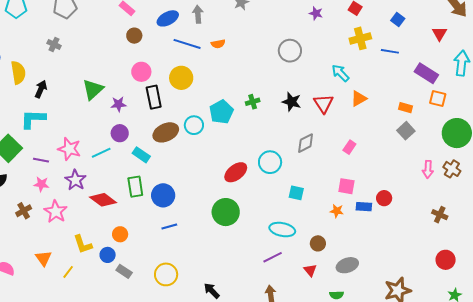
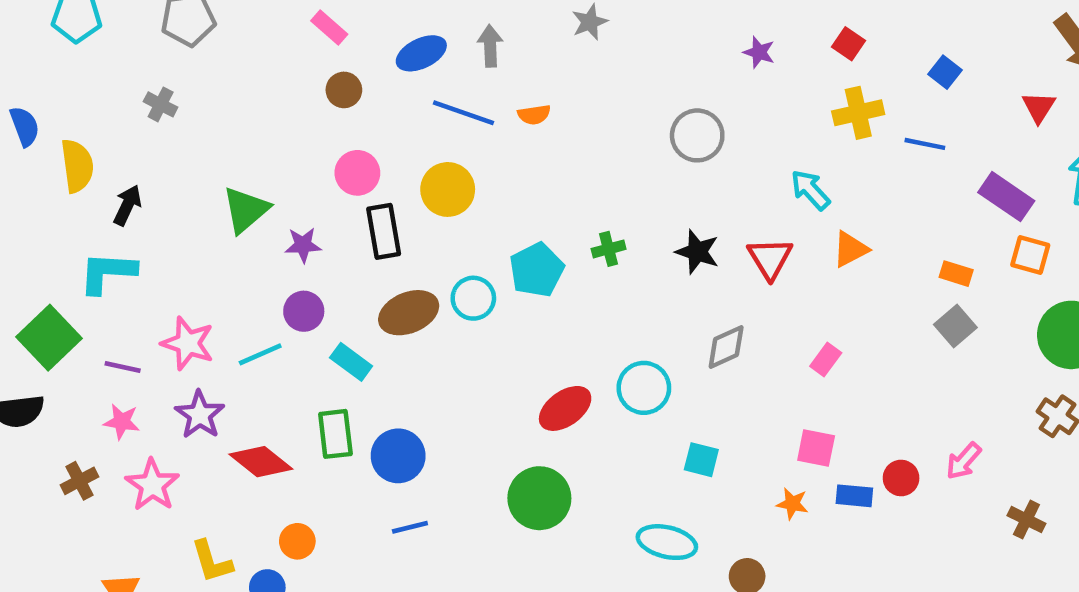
pink arrow: (428, 169) -> (964, 461), moved, turned 36

